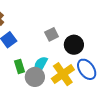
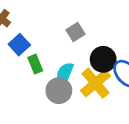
black circle: (74, 45) -> (103, 59), moved
green rectangle: (20, 66) -> (35, 64), moved

